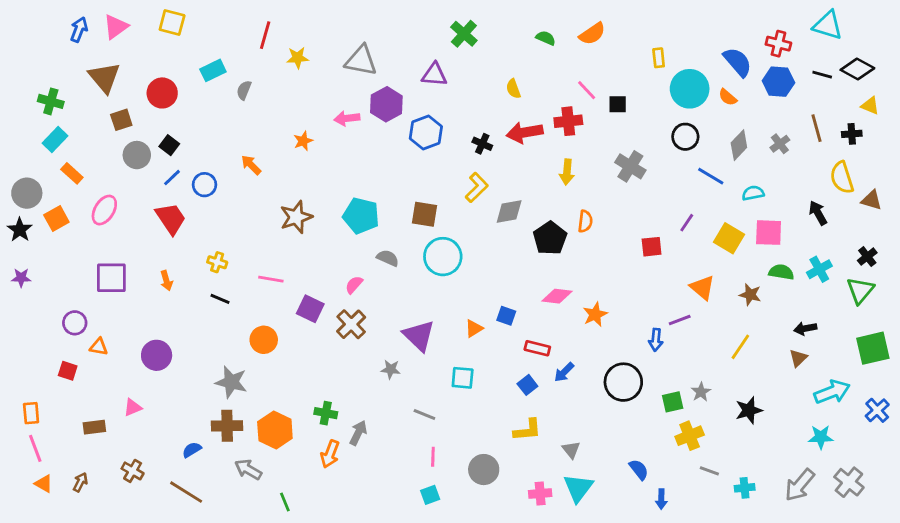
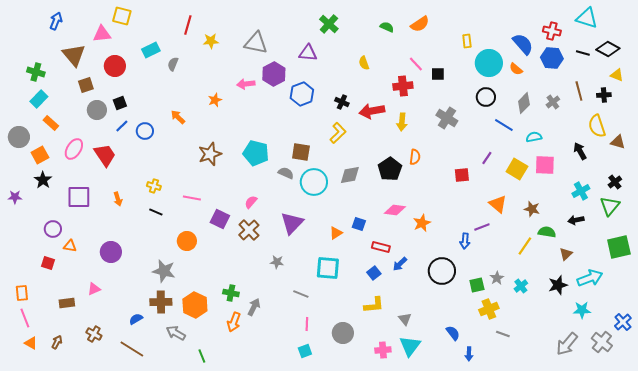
pink triangle: (116, 27) -> (102, 34), moved, turned 30
red arrow: (525, 132) -> (372, 111), moved
black square: (169, 145) -> (120, 103), turned 32
gray diamond: (509, 211) -> (350, 175), moved
red trapezoid: (171, 218) -> (105, 155), moved
black star: (20, 230) -> (43, 180), moved
gray semicircle: (388, 258) -> (286, 173), moved
green semicircle: (781, 272) -> (547, 232), moved
black arrow: (805, 328) -> (576, 220), moved
purple triangle: (419, 336) -> (292, 223), moved, turned 30
cyan square: (463, 378) -> (328, 268), size x1.4
black star: (749, 410) -> (558, 285), moved
blue cross: (877, 410) -> (623, 322), moved
cyan cross: (745, 488) -> (521, 286), moved, turned -32

